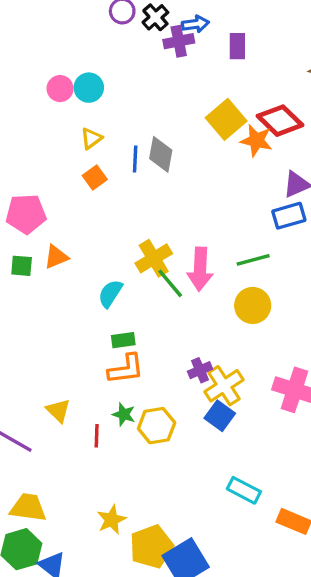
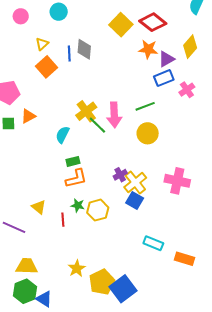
cyan circle: (89, 88) -> (59, 12), moved
orange star: (256, 140) -> (148, 49), moved
orange square: (95, 178) -> (46, 67), size x1.5

